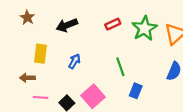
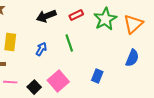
black arrow: (67, 25) -> (46, 16), moved
green line: (120, 67) -> (69, 43), moved

